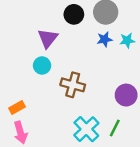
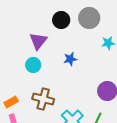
blue star: (105, 39) -> (70, 59), moved
brown cross: (73, 85) -> (43, 99), moved

